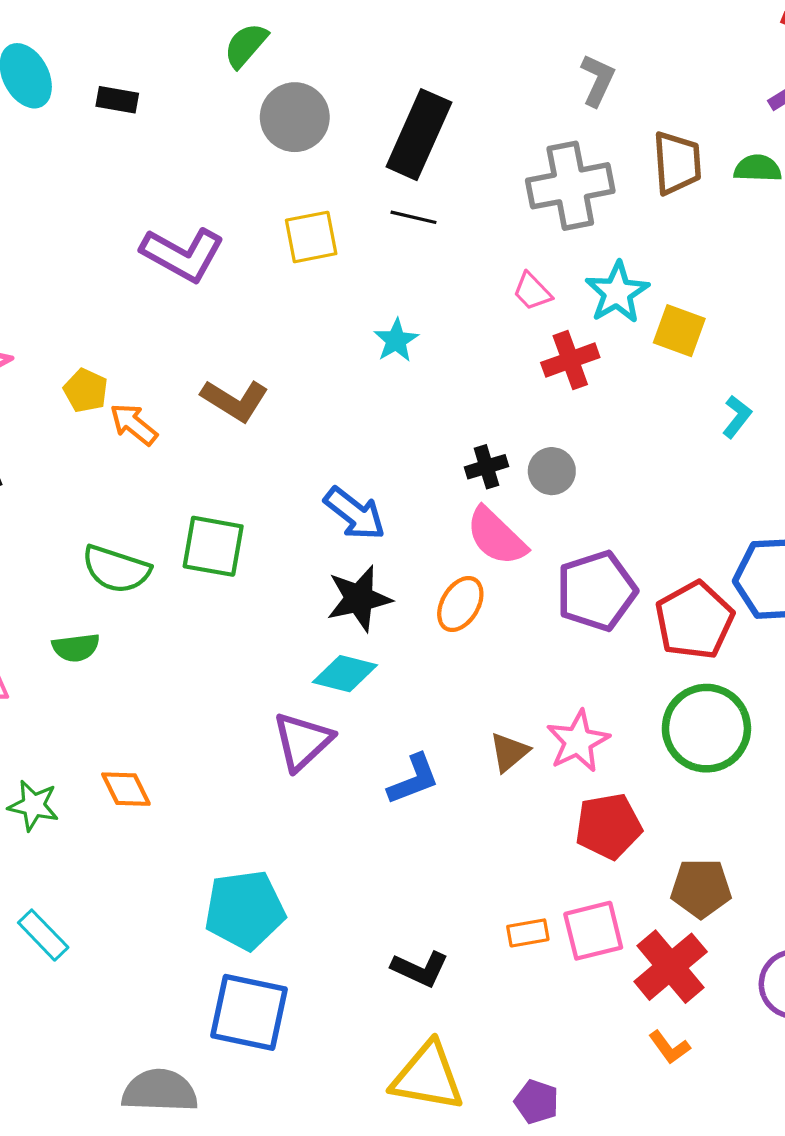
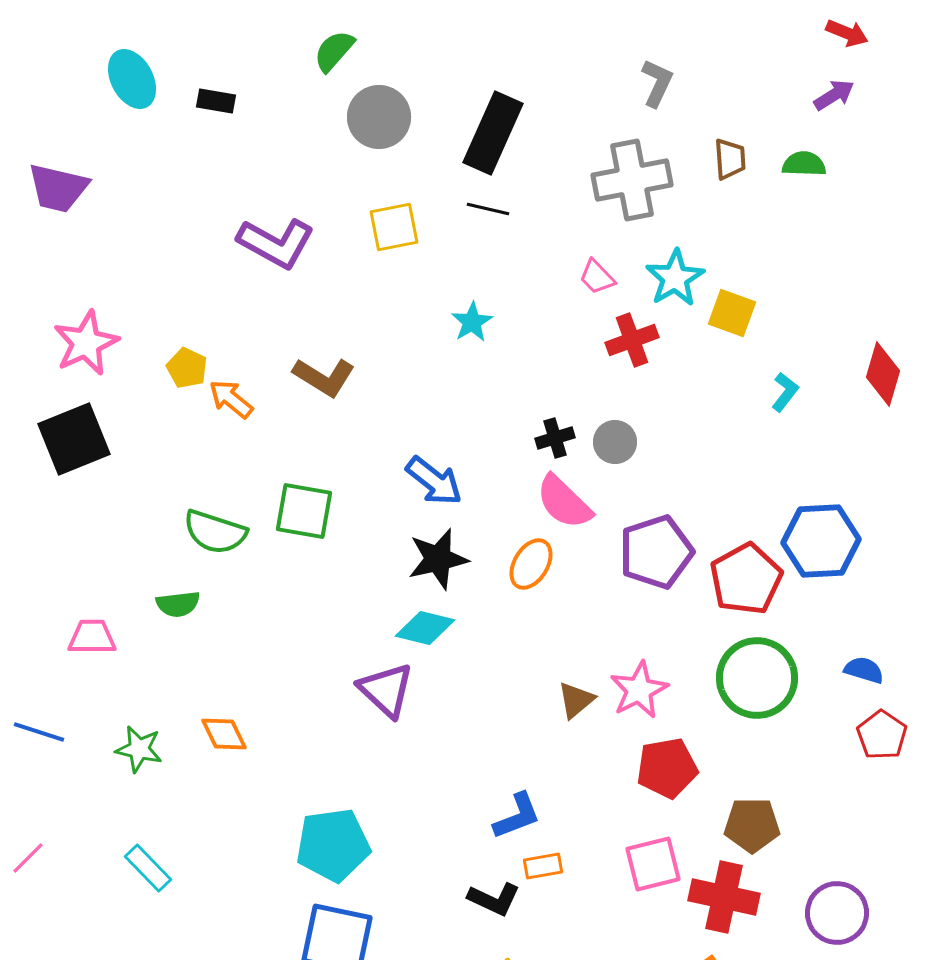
brown trapezoid: (677, 163) -> (730, 159), size x0.7
purple triangle: (302, 741) -> (386, 690), turned -34
blue L-shape: (413, 779) -> (517, 816), moved
orange rectangle: (528, 933) -> (543, 866), moved
red cross: (671, 967) -> (724, 897), turned -38

